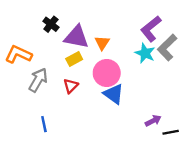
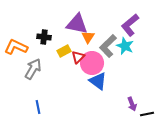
black cross: (51, 24) -> (44, 37), moved, turned -32
purple triangle: (76, 37) -> (77, 24), moved
gray L-shape: (167, 47) -> (108, 46), moved
red triangle: (71, 86) -> (78, 57), moved
purple arrow: (153, 121) -> (132, 104), turned 96

